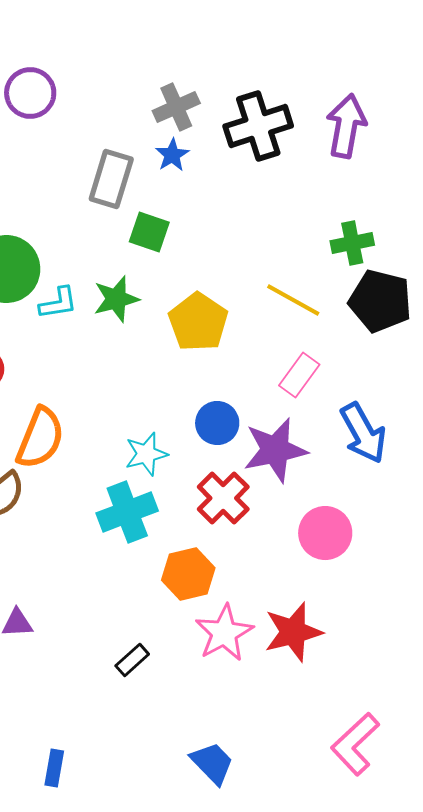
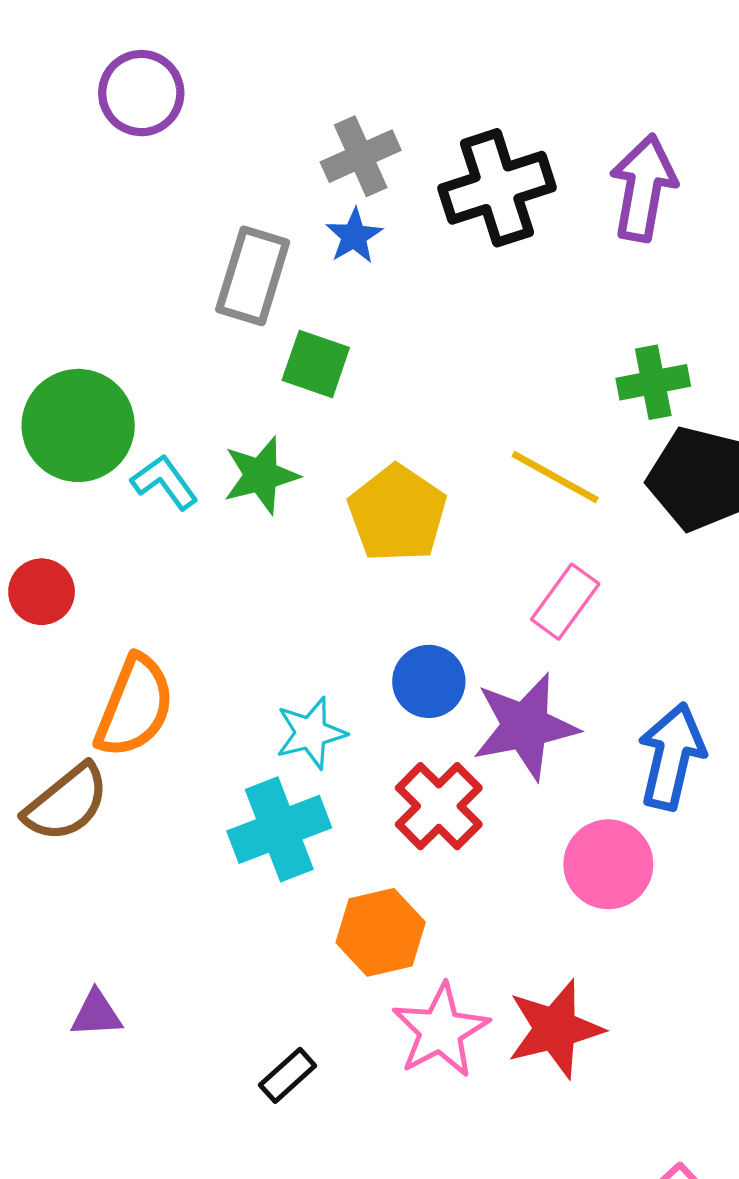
purple circle: (30, 93) -> (141, 93), moved
cyan L-shape: (58, 303) -> (165, 482), turned -117
blue arrow: (363, 433) -> (672, 756), moved, turned -138

